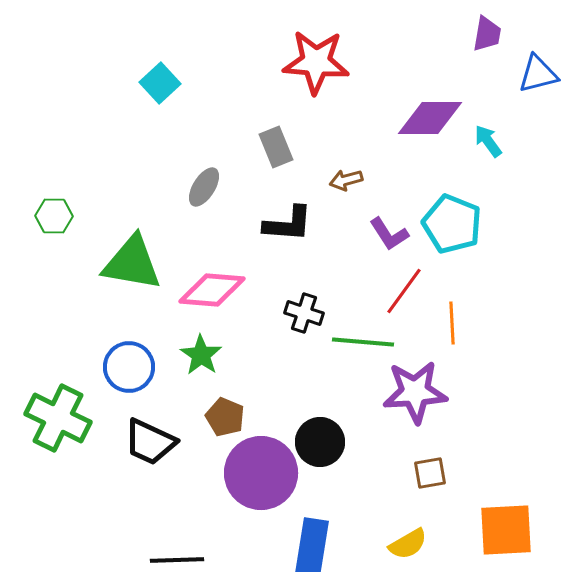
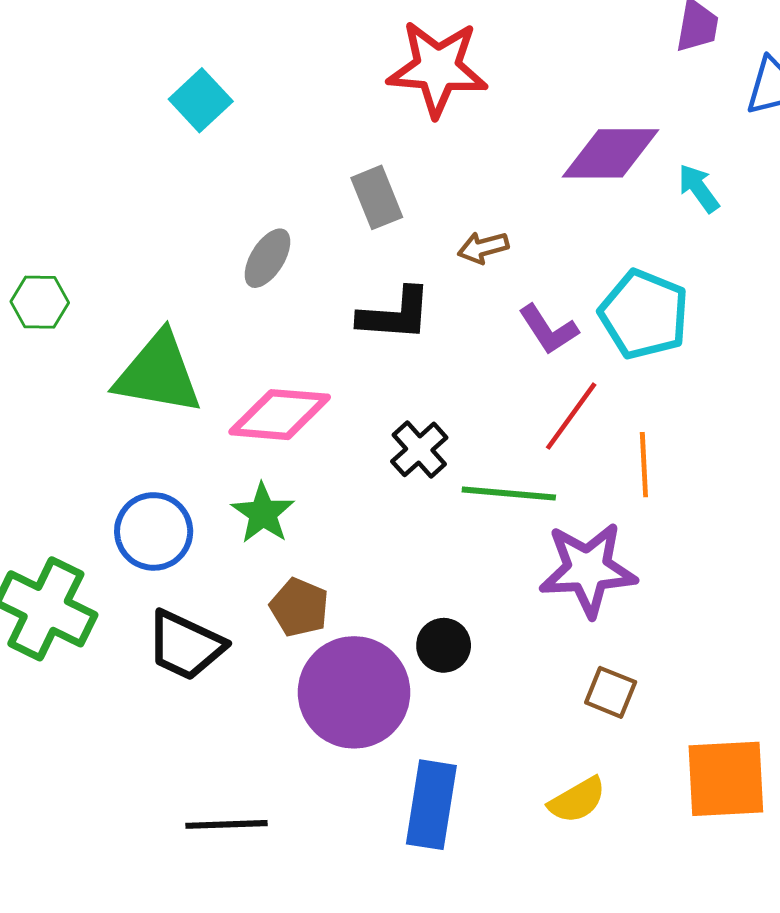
black cross: (304, 313) -> (419, 449), turned 30
black circle: (320, 442) -> (444, 645), size x0.7
brown square: (430, 473) -> (611, 692), turned 32

